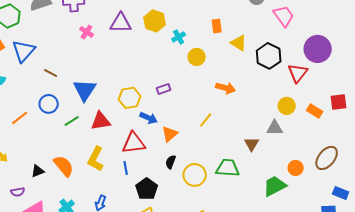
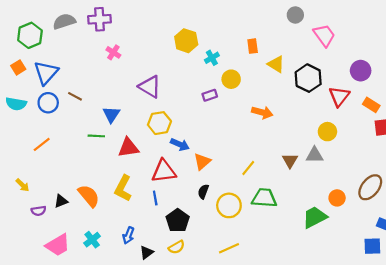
purple triangle: (121, 23) -> (150, 87), moved, turned 30
purple circle: (318, 49) -> (361, 71), size x0.7
purple rectangle: (164, 89) -> (210, 95), moved
blue triangle: (85, 90) -> (111, 114), size x0.7
blue circle: (49, 104) -> (48, 103), moved
orange rectangle: (315, 111) -> (371, 105), moved
yellow line: (206, 120) -> (248, 168), moved
green line: (72, 121) -> (96, 136), moved, turned 35
brown triangle: (252, 144) -> (290, 161), moved
purple semicircle: (18, 192) -> (39, 211), moved

